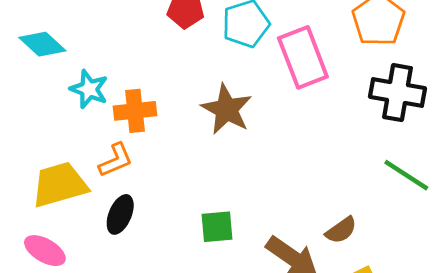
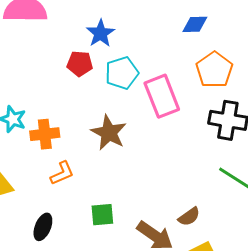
orange L-shape: (116, 160) -> (62, 173), moved
black ellipse: (120, 214) -> (43, 227), moved

